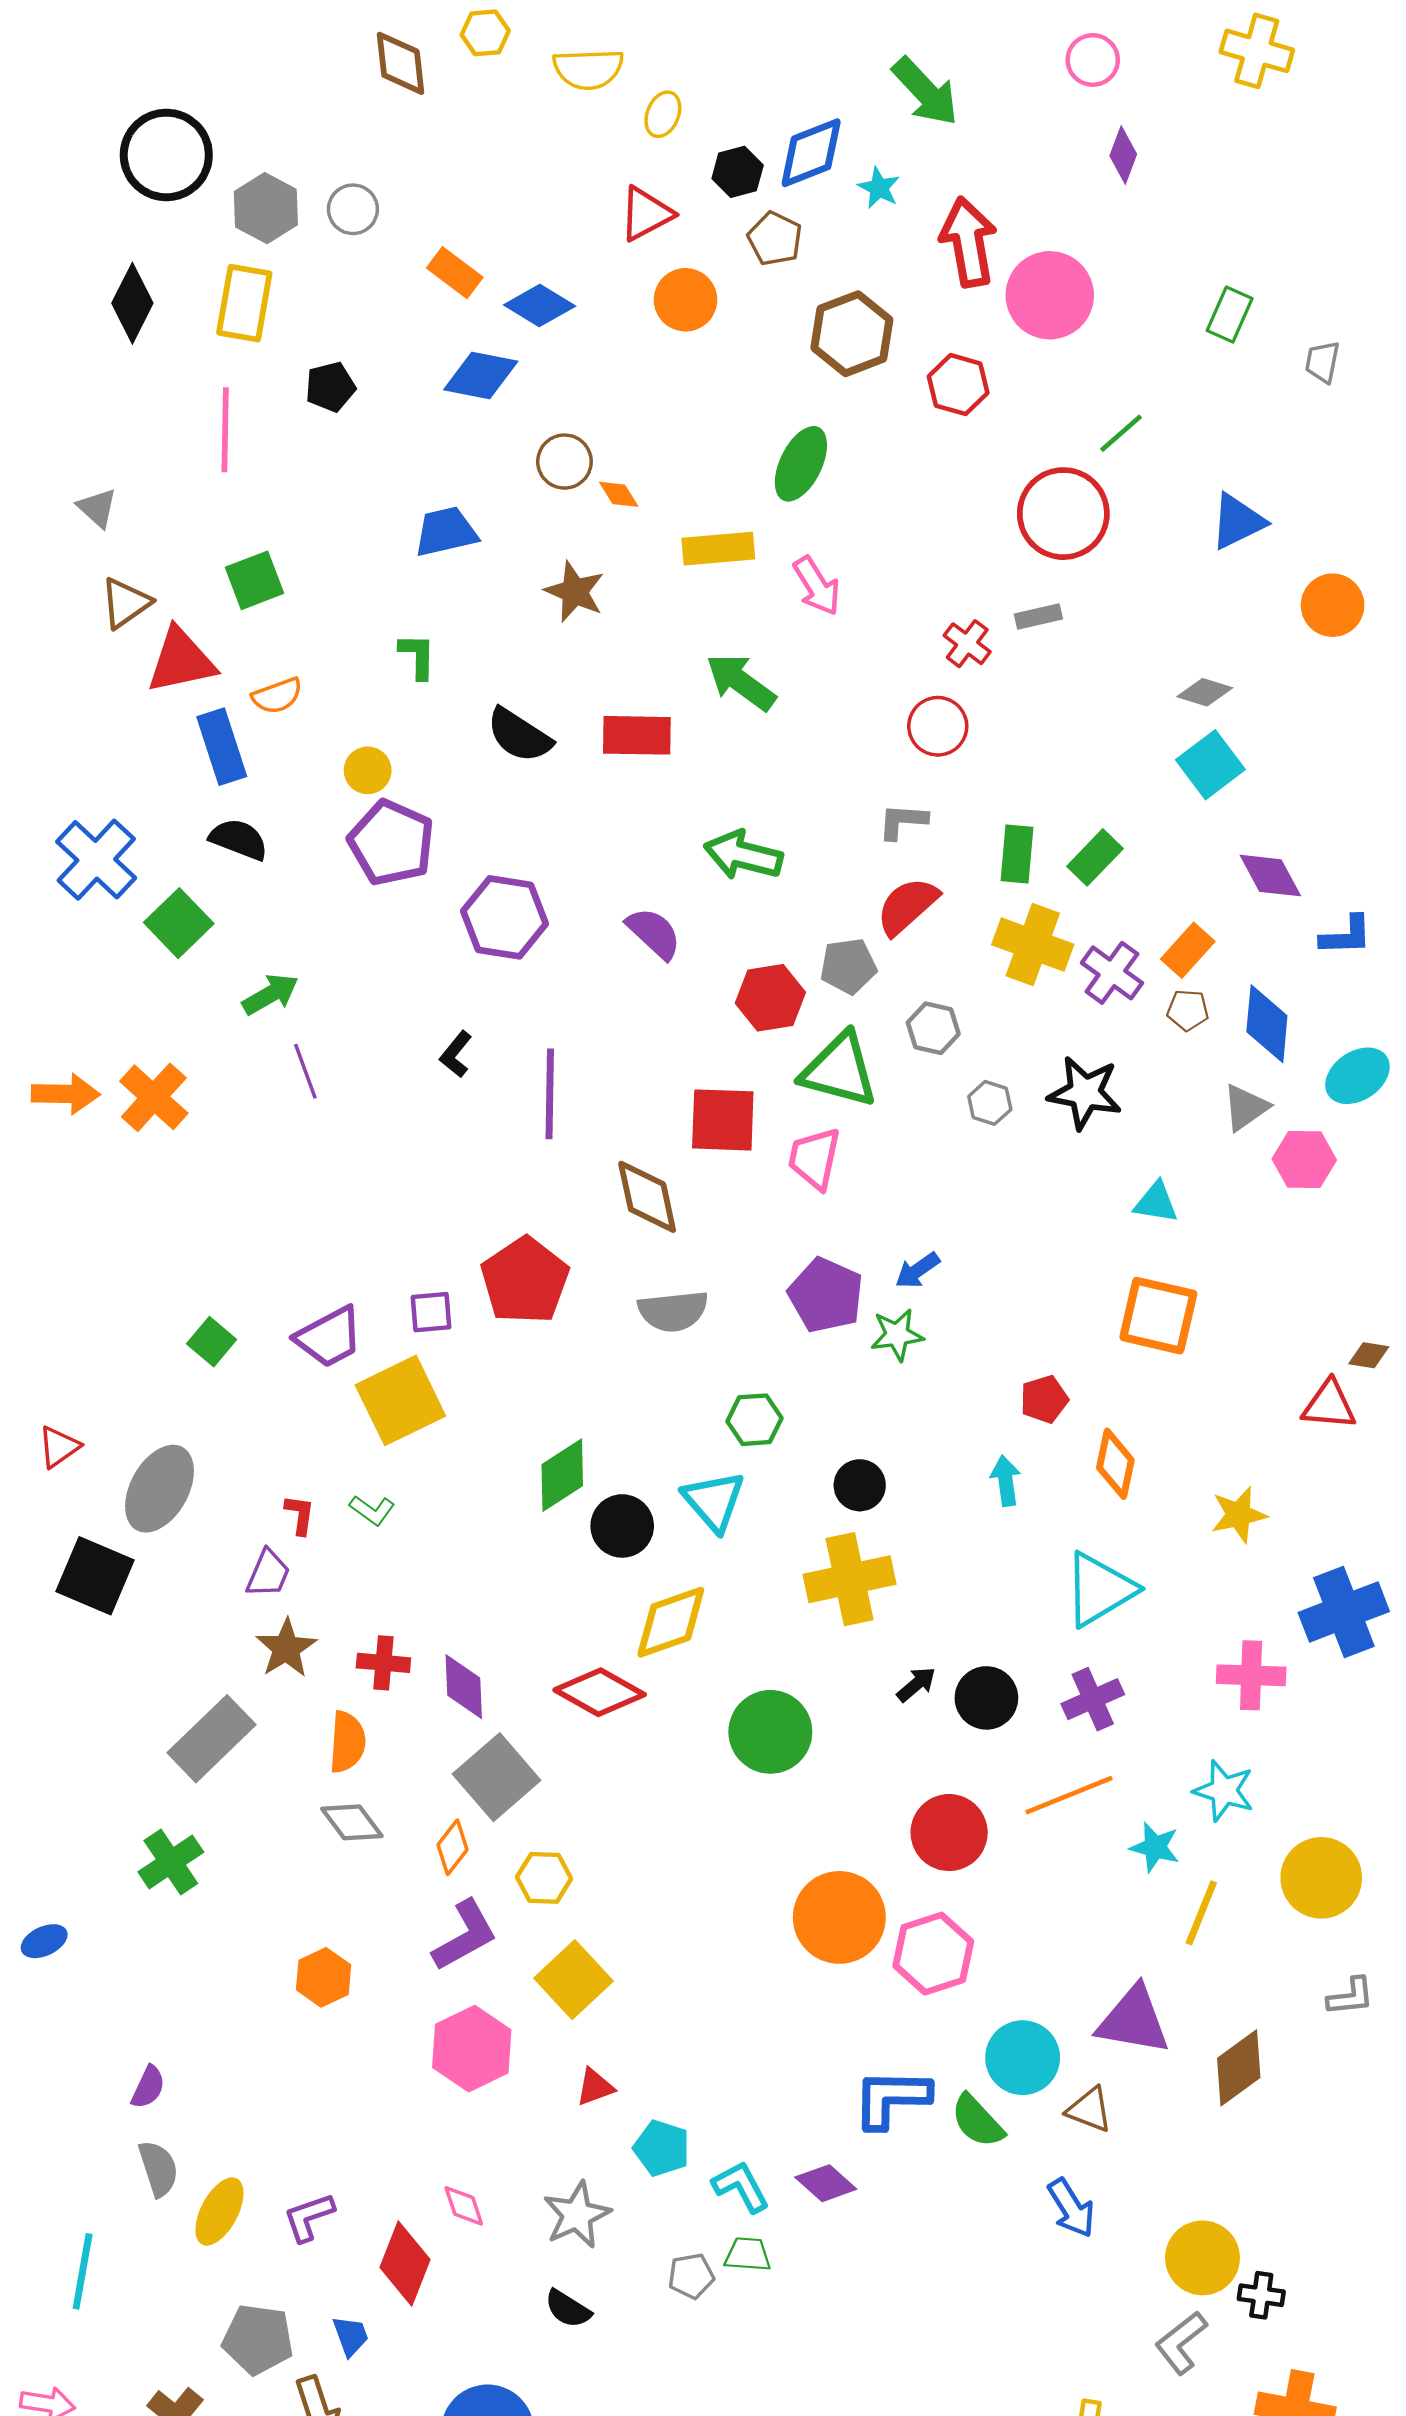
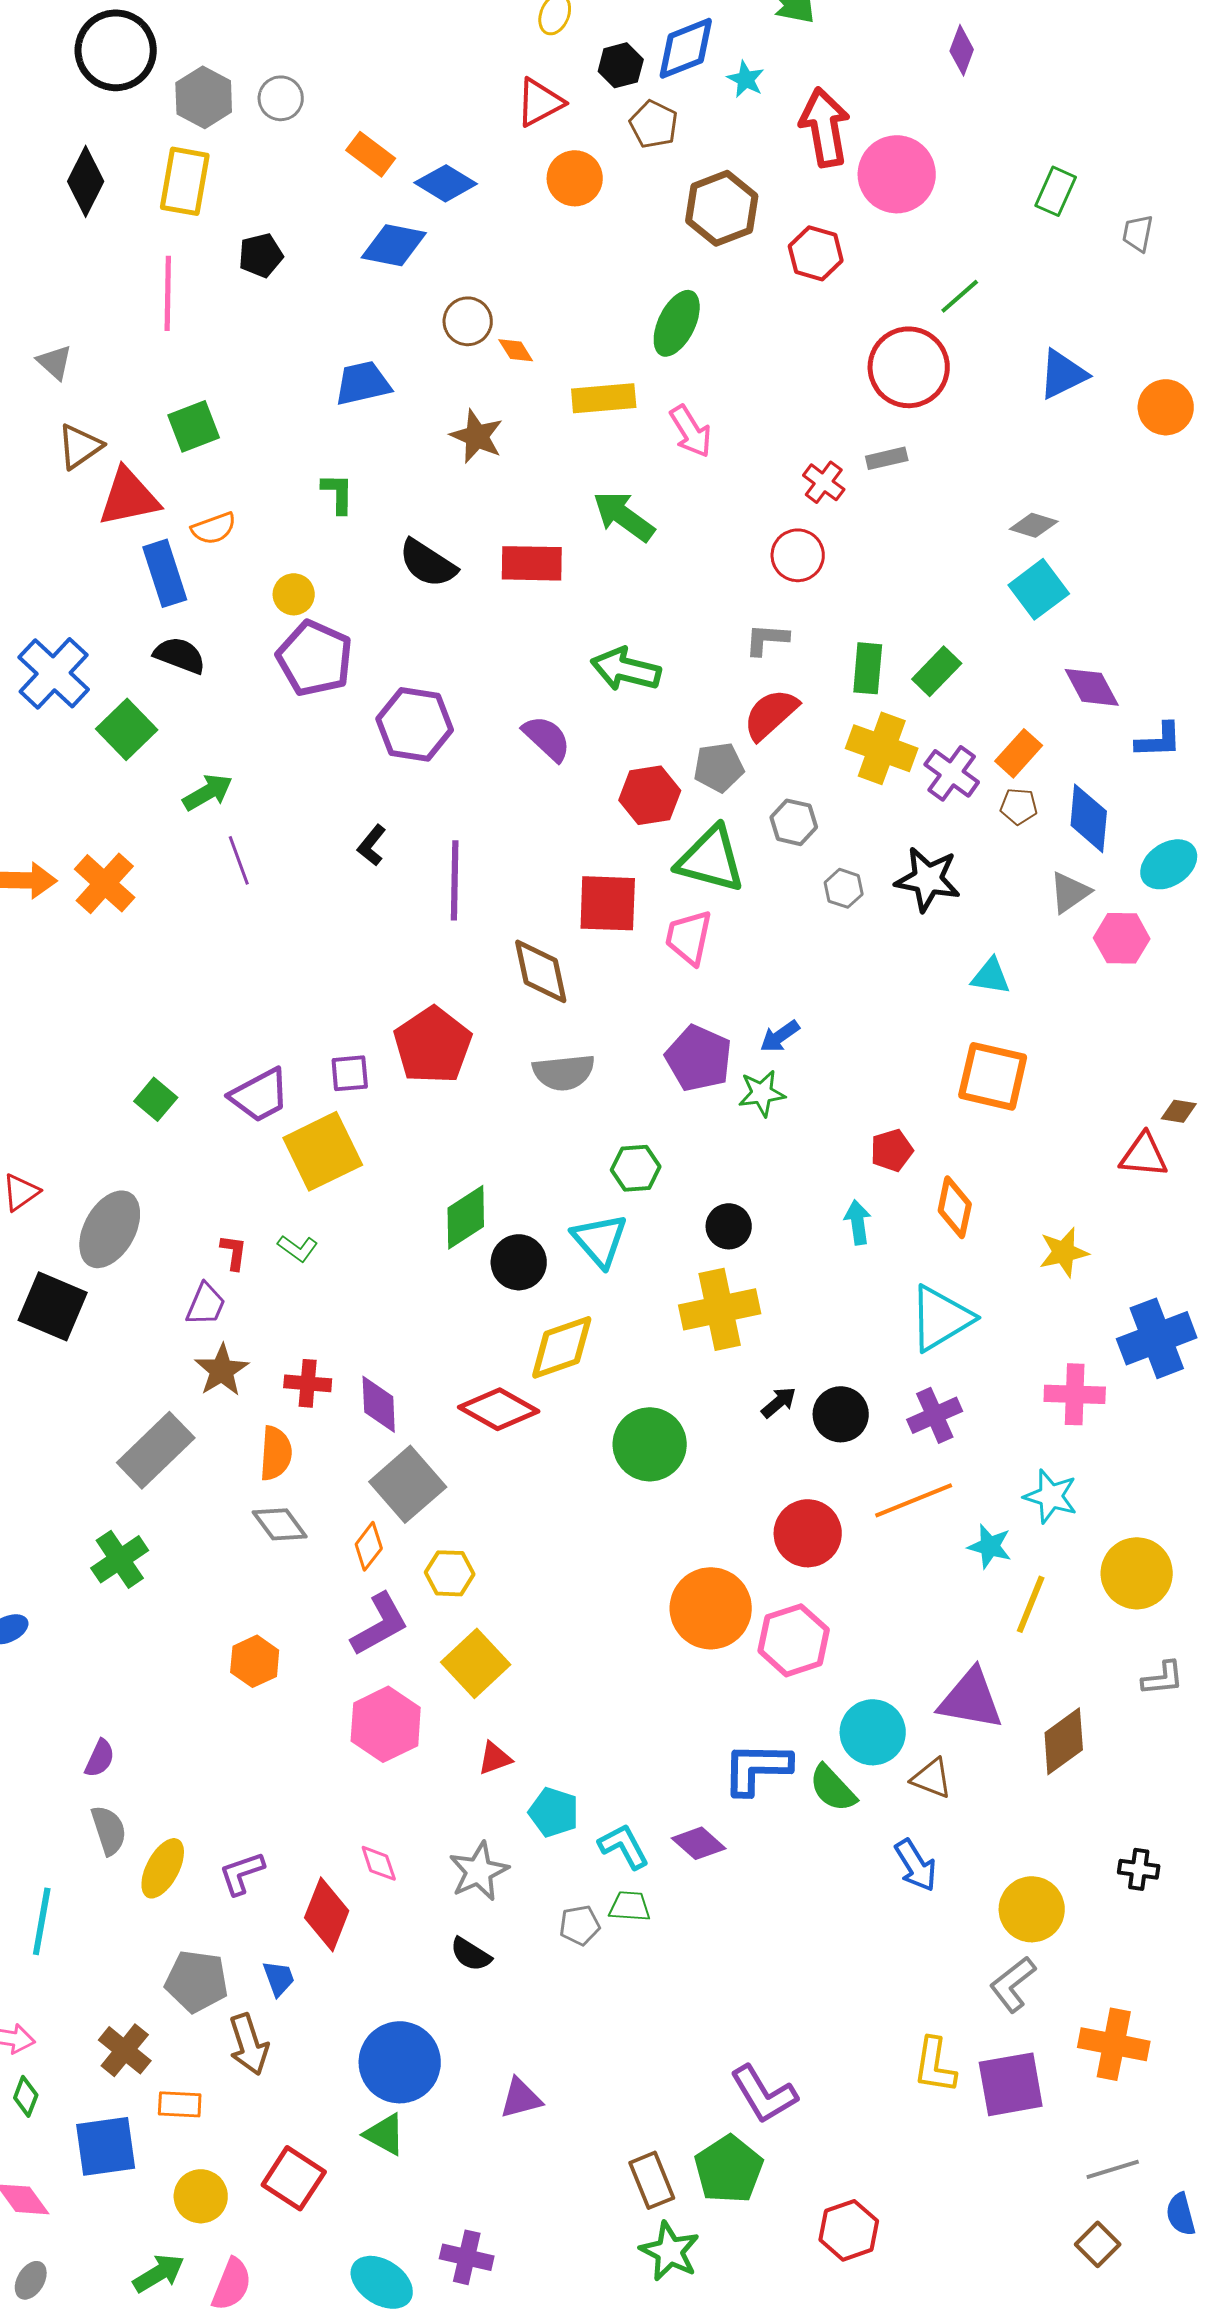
orange circle: (1333, 605) -> (1166, 407), moved
black cross: (1261, 2295) -> (1139, 1869), moved

